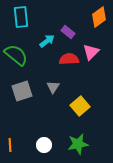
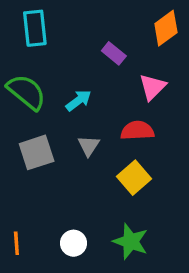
cyan arrow: (47, 41) -> (79, 100), moved
red semicircle: (69, 59) -> (137, 131), moved
green star: (78, 144) -> (131, 241), turned 30

